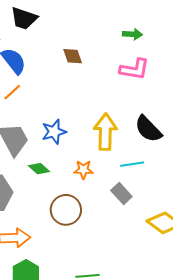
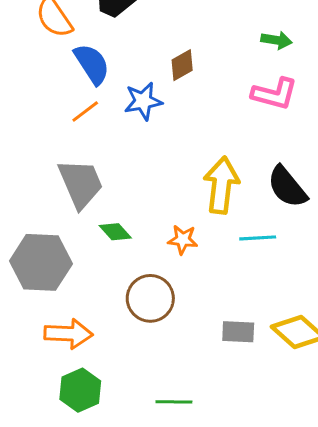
brown diamond: (73, 56) -> (182, 65), turned 75
blue star: (54, 132) -> (143, 101), moved
gray rectangle: (121, 194) -> (238, 332), moved, turned -50

